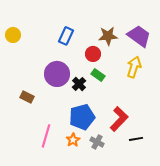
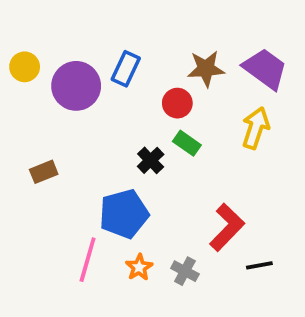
purple circle: (57, 74) -> (76, 86), moved
brown rectangle: (27, 97) -> (44, 172), moved, turned -48
blue pentagon: (82, 117) -> (124, 214), moved

